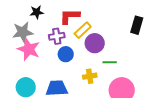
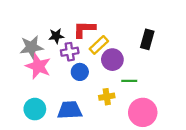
black star: (37, 12) -> (56, 36), moved
black rectangle: (137, 25) -> (147, 39), moved

